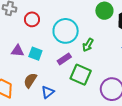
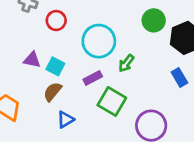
brown semicircle: (30, 80) -> (53, 92), moved

